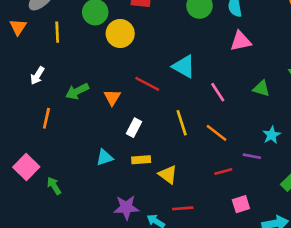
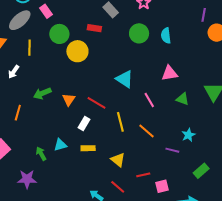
pink triangle: (241, 41) -> (170, 73), moved
white arrow: (37, 76) -> (14, 72), moved
red line: (147, 84) -> (96, 103), moved
red line: (223, 171) -> (143, 175), moved
yellow triangle: (168, 175) -> (118, 160), moved
green arrow: (54, 186) -> (41, 154), moved
purple star: (126, 207) -> (27, 179), moved
red line: (183, 208) -> (118, 187), turned 42

